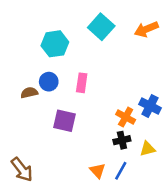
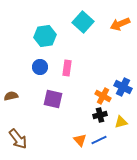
brown semicircle: (29, 93) -> (11, 96), moved
blue line: (121, 171) -> (99, 140), turned 35

